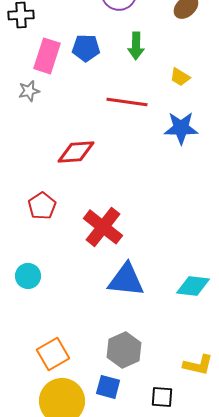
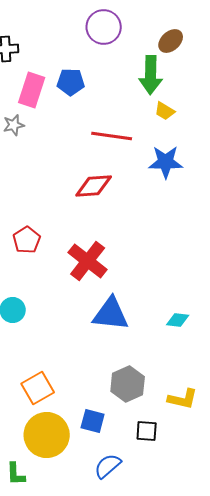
green arrow: (136, 46) -> (151, 75), moved, size x1.4
red diamond: (76, 152) -> (94, 186), moved
cyan diamond: (193, 286) -> (178, 320), size x0.7
gray hexagon: (124, 350) -> (128, 384), moved

